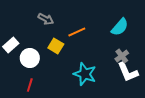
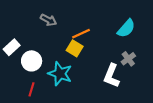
yellow square: (56, 46) -> (75, 48), moved
white L-shape: (128, 72) -> (111, 76), moved, turned 45
cyan star: (85, 74) -> (60, 74), moved

